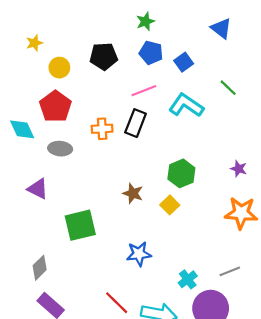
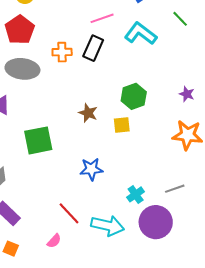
gray ellipse: (60, 149) -> (22, 69), size x1.5
yellow square: (170, 205) -> (122, 125), turned 36

